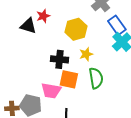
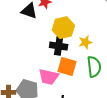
yellow hexagon: (76, 29) -> (63, 28), moved

